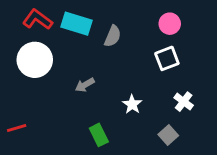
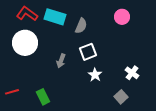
white square: (167, 58) -> (88, 52), moved
gray arrow: (85, 85) -> (61, 61), turned -40
green rectangle: (99, 135) -> (43, 97), moved

